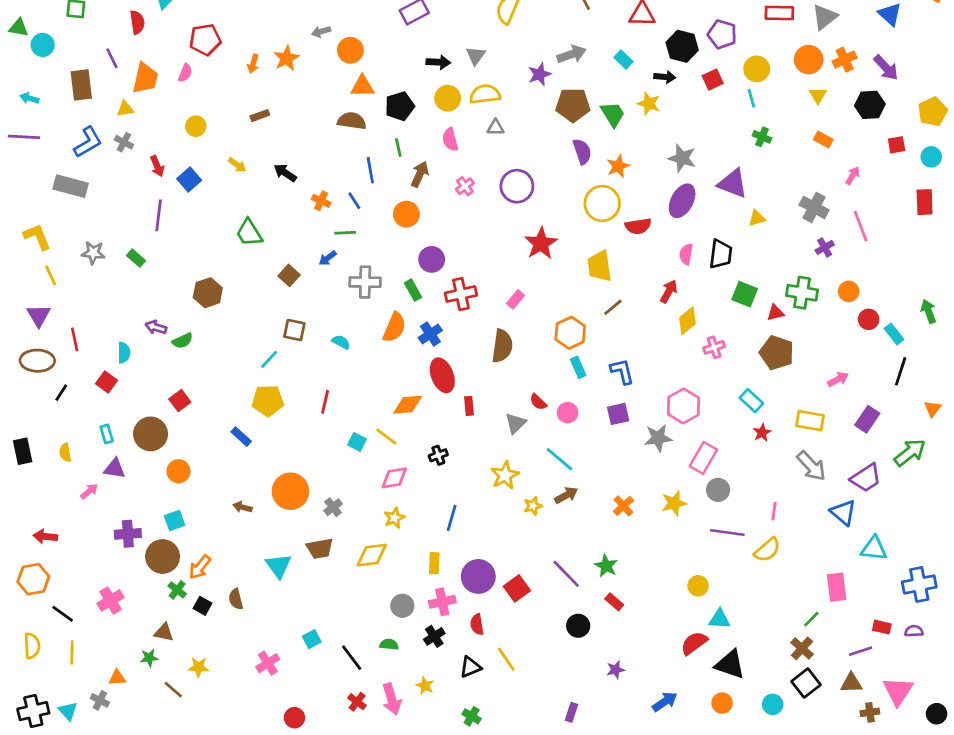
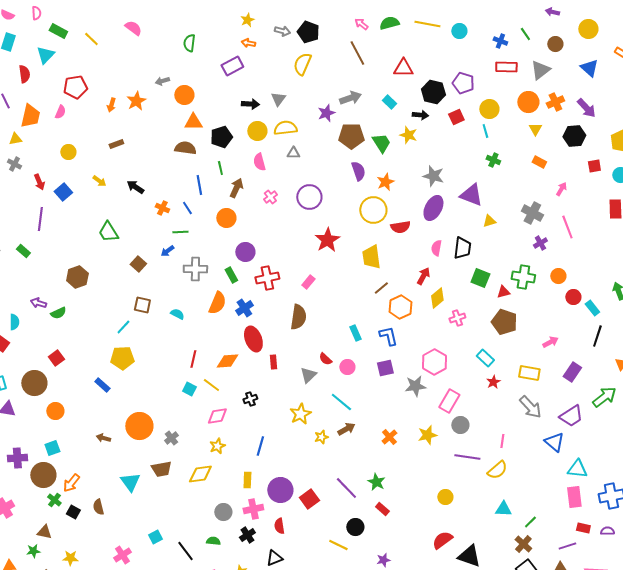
orange hexagon: (570, 333) -> (400, 307), moved
red line: (325, 402) -> (193, 359), moved
pink rectangle: (837, 587) -> (574, 497), moved
cyan triangle: (719, 619) -> (503, 509), moved
yellow line: (506, 659) -> (338, 545), moved, turned -30

